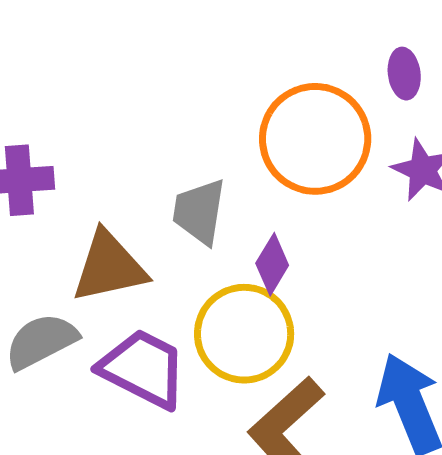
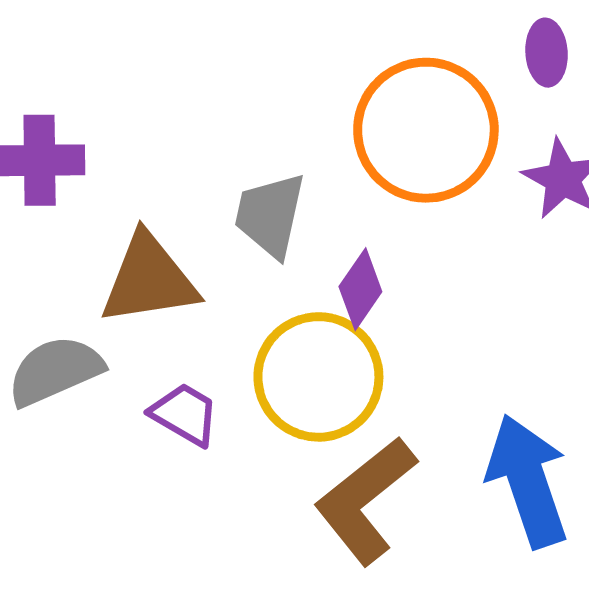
purple trapezoid: (143, 369) -> (185, 414), size x0.6

